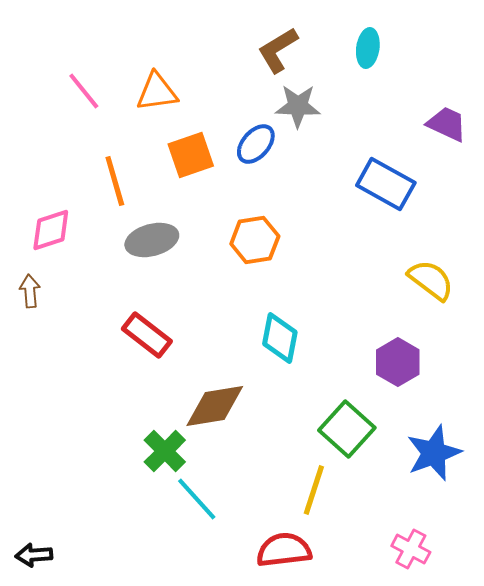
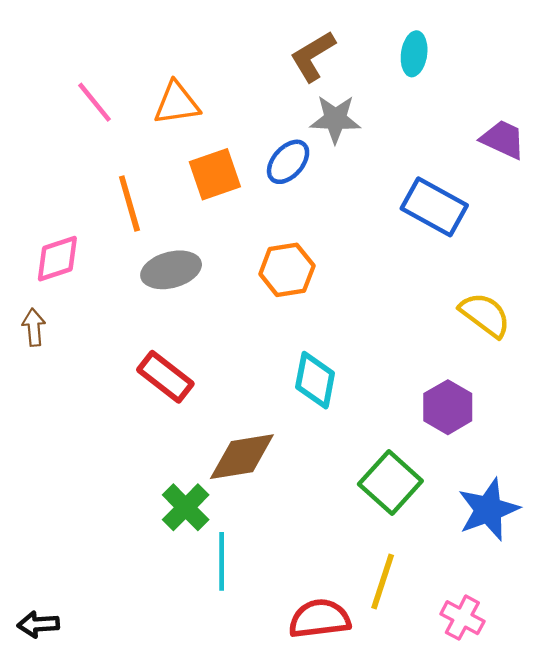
yellow line: (314, 490) -> (383, 582), moved
cyan line: (197, 499) -> (222, 561), turned 42

